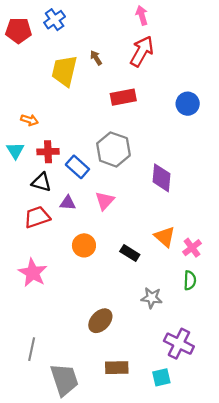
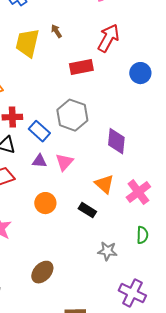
red arrow: (142, 51) -> (108, 38), moved
purple triangle: (68, 203) -> (39, 161), moved
orange triangle: (165, 237) -> (104, 184), moved
pink cross: (192, 248) -> (138, 192), moved, size x1.4
brown ellipse: (100, 321) -> (42, 272), moved

